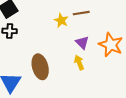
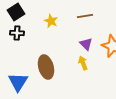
yellow star: (61, 20) -> (51, 21), moved

